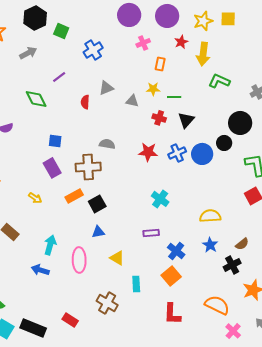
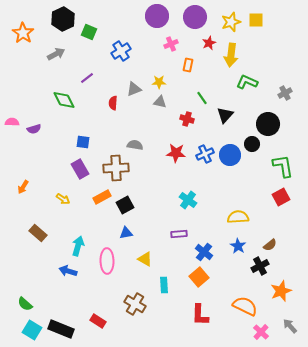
yellow star: (153, 89) -> (159, 82), moved
green line: (174, 97) -> (202, 98), turned 56
black triangle: (186, 120) -> (225, 115), moved

